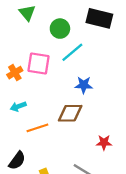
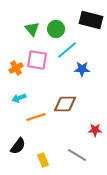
green triangle: (27, 13) -> (32, 29), moved
blue star: (84, 85) -> (82, 69), moved

